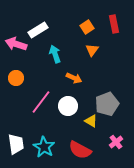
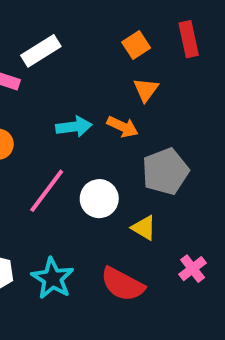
cyan arrow: (55, 54) -> (74, 127), moved, turned 102
orange arrow: (74, 78) -> (123, 127), moved
gray pentagon: (107, 104) -> (165, 171), moved

